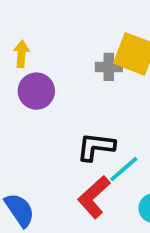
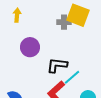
purple circle: (36, 91) -> (30, 47), moved

